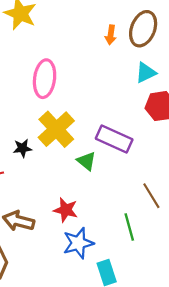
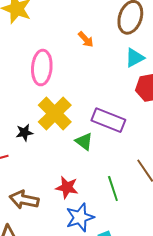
orange arrow: (111, 35) -> (86, 39), moved, turned -48
green line: (129, 227) -> (113, 189), moved

